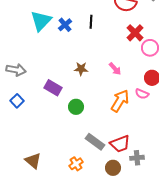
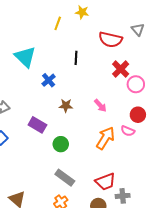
cyan triangle: (41, 21) -> (25, 57), turned -30
blue cross: (65, 25) -> (49, 80), moved
gray rectangle: (95, 142) -> (65, 178), moved

